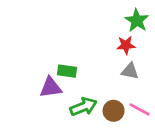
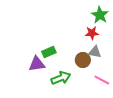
green rectangle: (67, 71) -> (49, 52), turned -32
brown circle: (114, 111) -> (83, 60), moved

